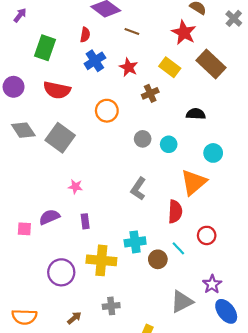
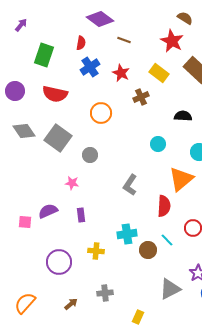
gray circle: (143, 139) -> (90, 155), moved
yellow cross: (101, 260) -> (96, 251), size x0.6
orange semicircle: (24, 317) -> (25, 303), turned 130

